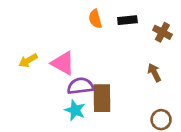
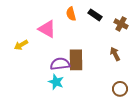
black rectangle: (127, 20) -> (95, 15), turned 40
pink triangle: (63, 63) -> (47, 29), moved
brown rectangle: (102, 98) -> (76, 60), moved

